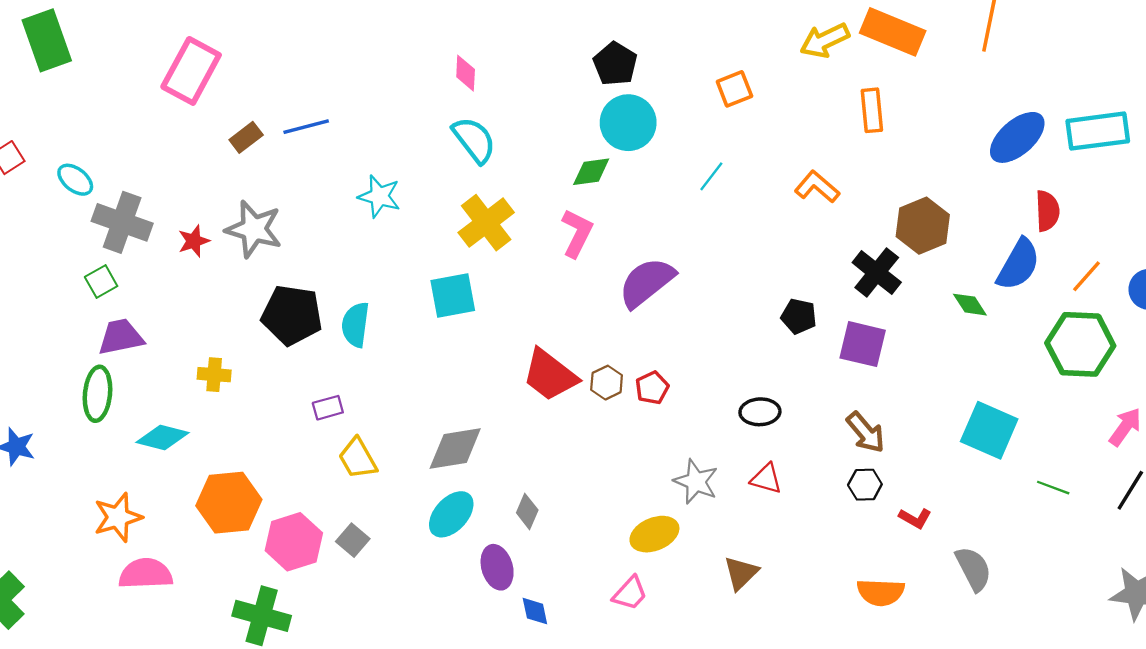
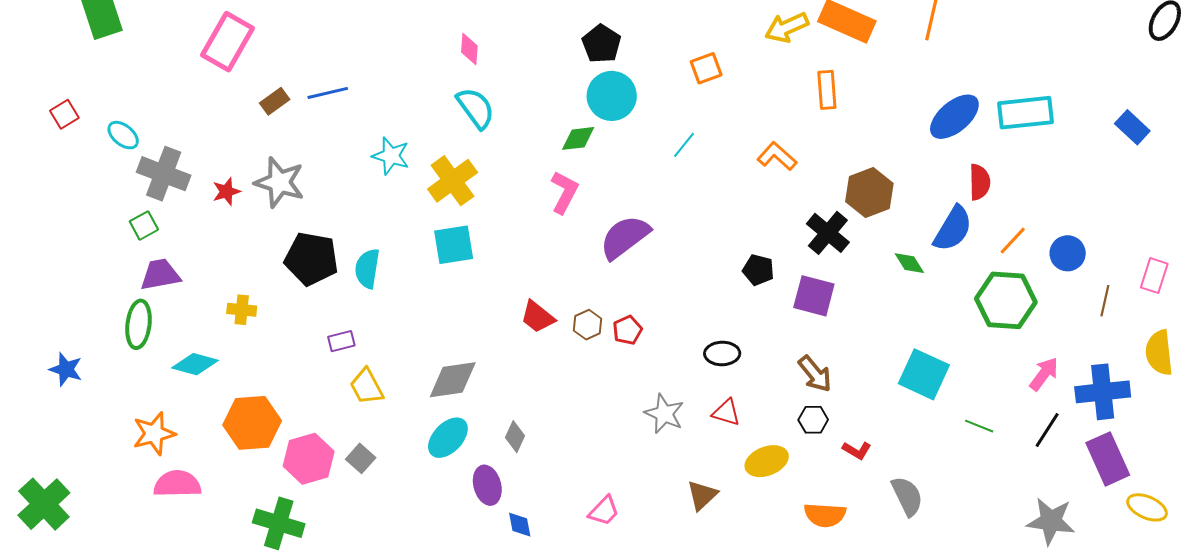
yellow cross: (486, 223) -> (453, 181), moved
red trapezoid: (550, 375) -> (538, 317), size x0.7
yellow ellipse: (654, 534) -> (767, 461), moved

